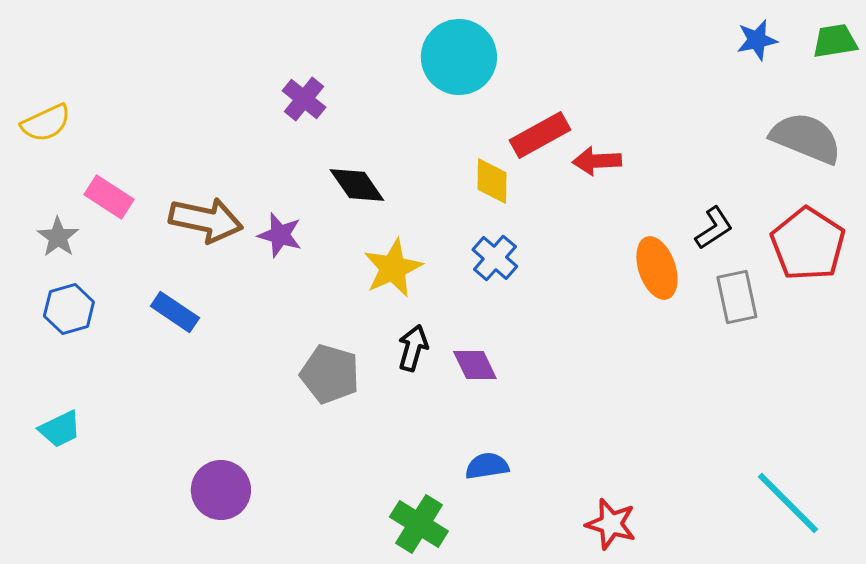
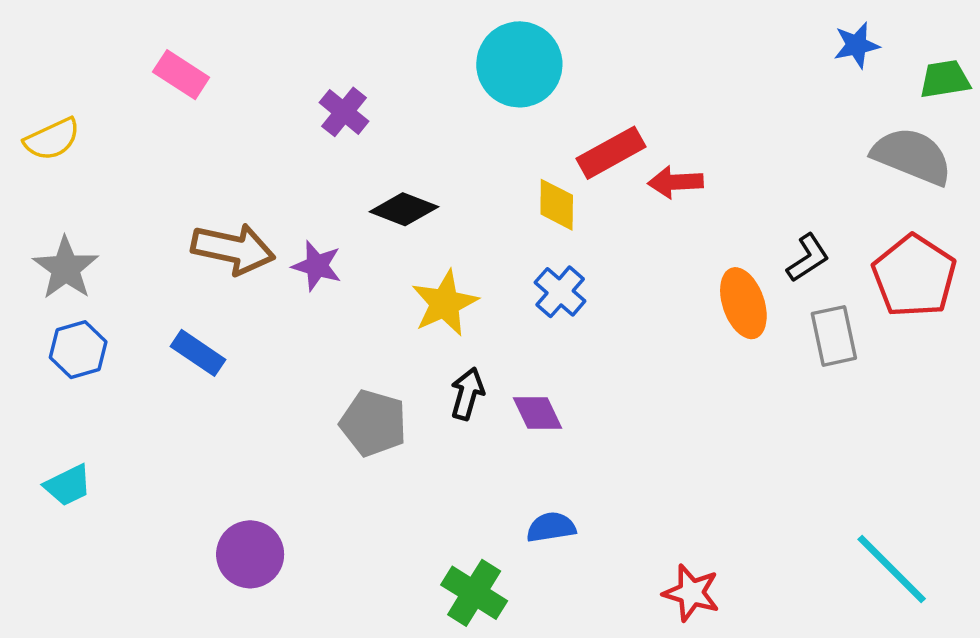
green trapezoid: (835, 41) -> (945, 79), moved
black diamond: (357, 185) -> (404, 209), turned -34
pink rectangle: (109, 197) -> (181, 75), moved
gray star: (58, 237) -> (66, 268), size x1.4

